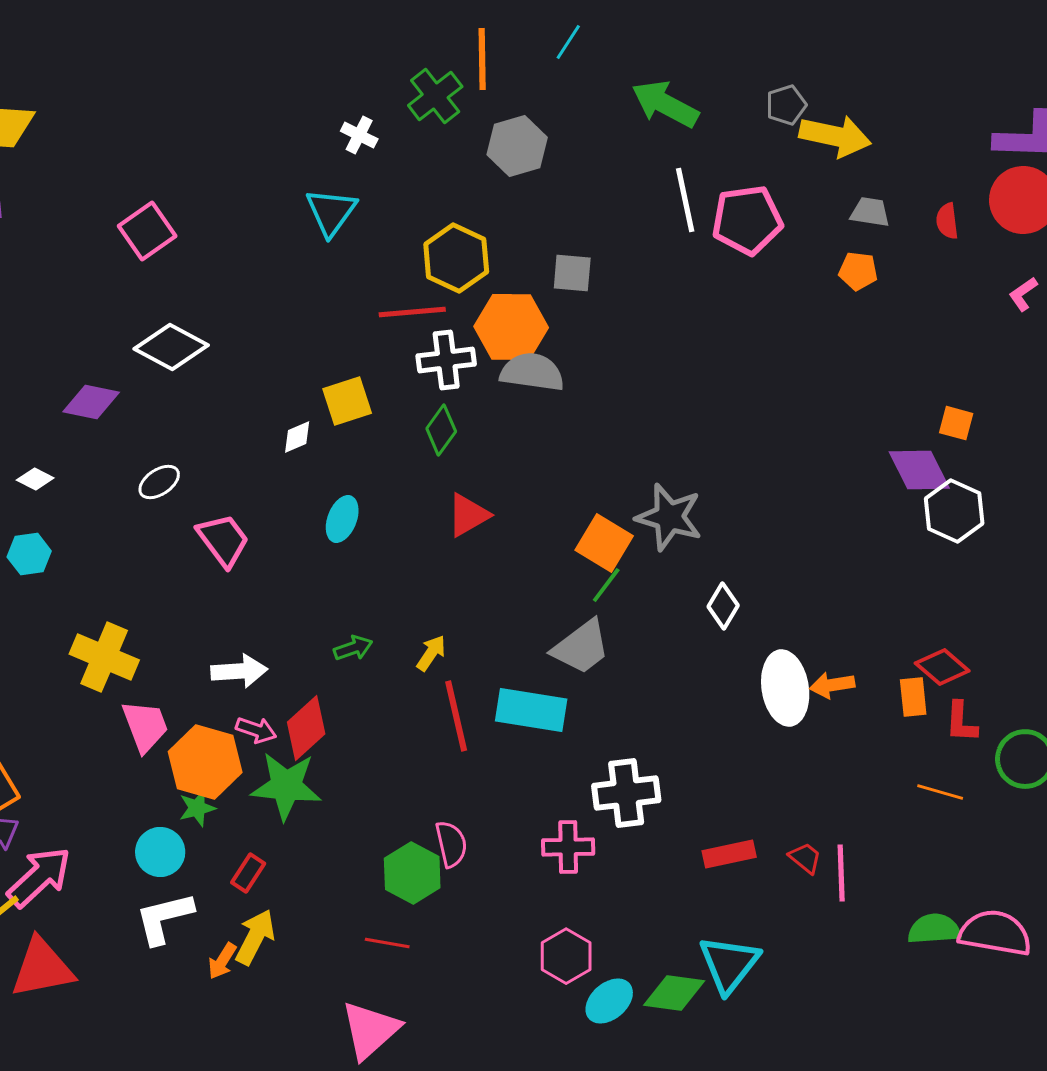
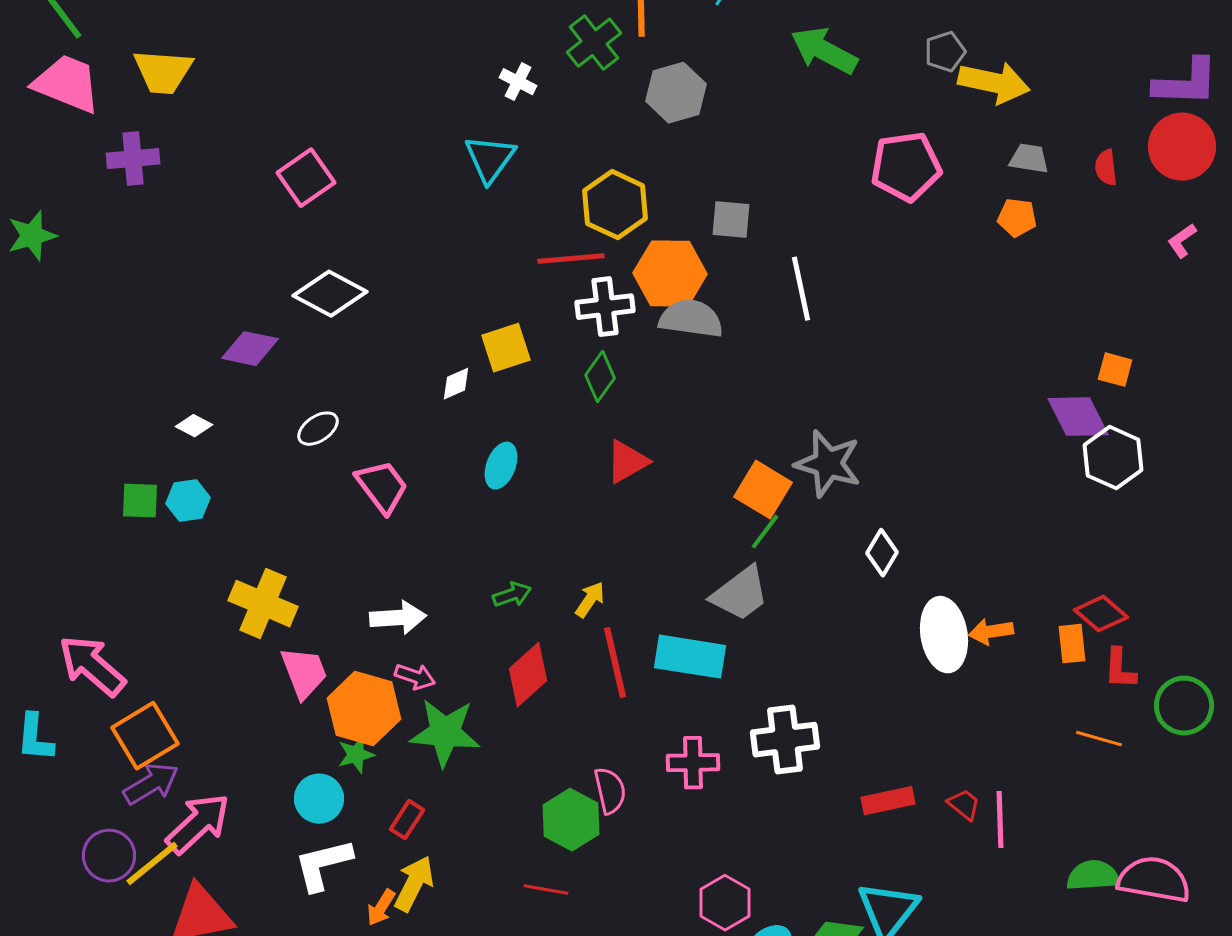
white line: (685, 200) -> (801, 289), moved
red diamond: (306, 728) -> (528, 675), moved
pink cross: (568, 847) -> (693, 763), moved

